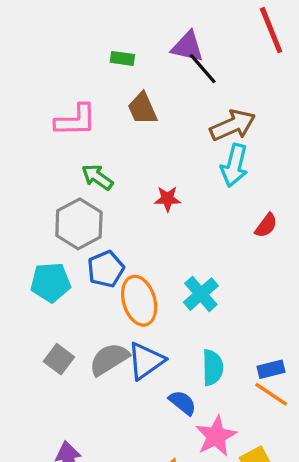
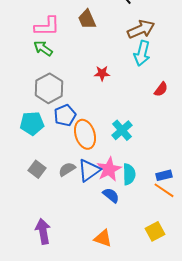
green arrow: (97, 177) -> (43, 48), moved
gray semicircle: (109, 359) -> (67, 169), size x0.7
pink star: (216, 436) -> (109, 169), moved

